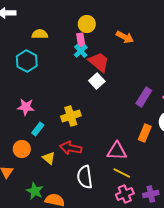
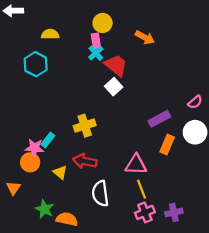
purple rectangle: (144, 97) -> (159, 119), moved, turned 30
pink star: (26, 107) -> (35, 148), moved
yellow line: (122, 173) -> (142, 189), turned 42

